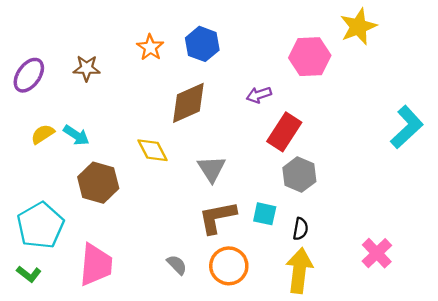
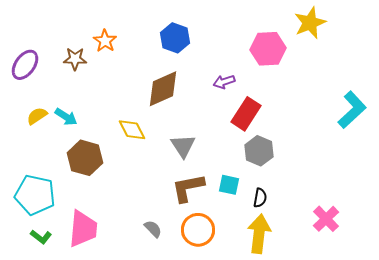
orange star: (150, 47) -> (105, 41), moved
cyan pentagon: (40, 225) -> (35, 195), turned -30
green L-shape: (29, 274) -> (41, 237), moved

